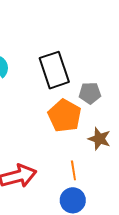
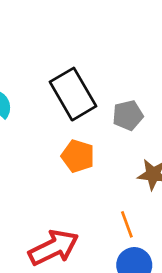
orange pentagon: (65, 116) -> (78, 156), moved, size x0.7

